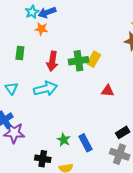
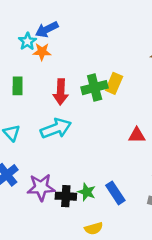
cyan star: (32, 12) -> (27, 41), moved
red triangle: (108, 91) -> (137, 135), moved
purple star: (14, 133) -> (41, 187), moved
black cross: (43, 159) -> (66, 196), moved

